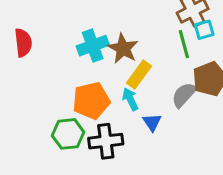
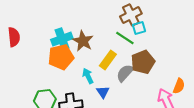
green line: (184, 44) -> (125, 38), turned -42
yellow rectangle: (139, 75) -> (108, 60), moved
orange pentagon: (91, 101) -> (61, 57), moved

